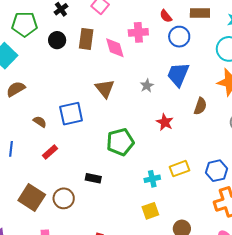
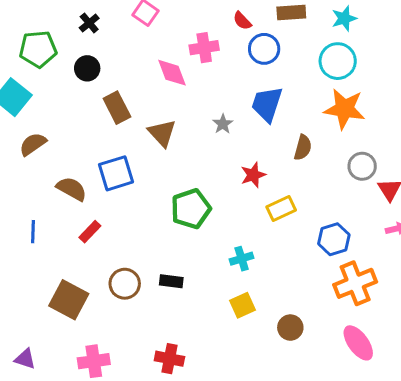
brown rectangle: (86, 39) -> (117, 108), moved, turned -30
brown semicircle: (40, 122) -> (72, 189), size x1.5
red star: (165, 122) -> (253, 175), turned 30
yellow rectangle: (180, 169) -> (281, 208), moved
black rectangle: (93, 178) -> (171, 281), moved
brown circle: (64, 198) -> (125, 284), moved

